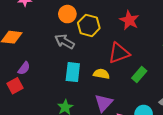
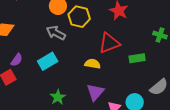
cyan rectangle: (73, 72) -> (48, 61), moved, turned 54
green rectangle: (139, 75) -> (137, 58), moved, turned 42

